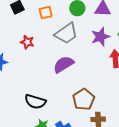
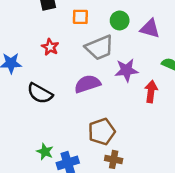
purple star: (100, 37) -> (126, 70), moved
black semicircle: (35, 102) -> (40, 93), moved

